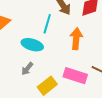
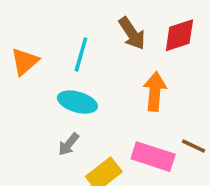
cyan line: (47, 24) -> (81, 55), moved

